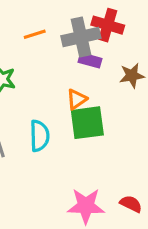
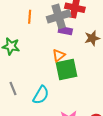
orange line: (35, 34) -> (30, 17), turned -64
cyan semicircle: (40, 136) -> (41, 95), moved, turned 36

